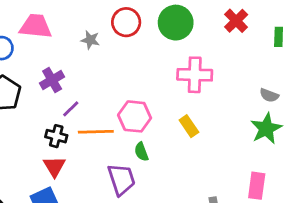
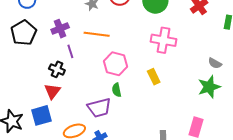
purple line: (71, 109) -> (70, 51), turned -72
orange line: (96, 132) -> (97, 34), moved
purple trapezoid: (121, 179) -> (99, 108), turned 85

